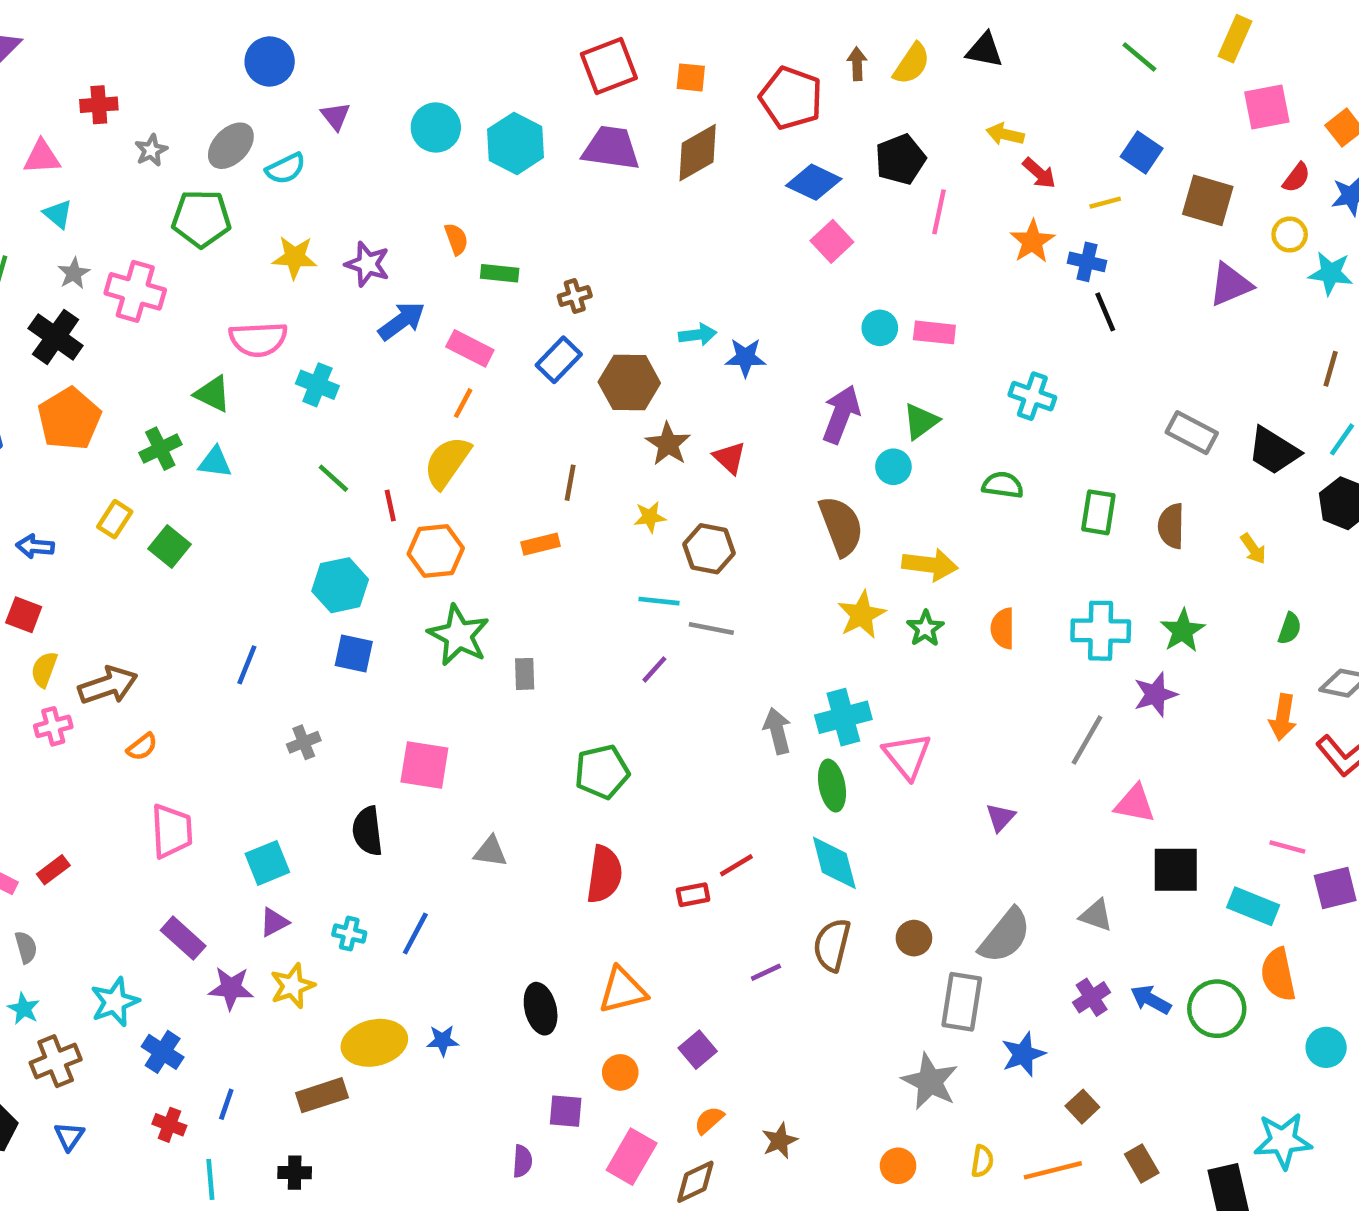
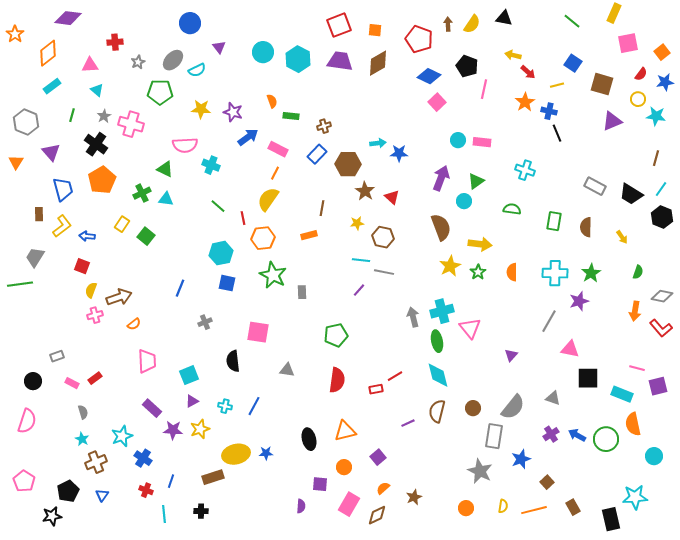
black pentagon: (900, 159) -> (467, 66), turned -30

